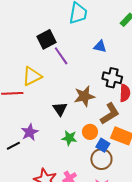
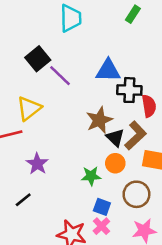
blue triangle: (100, 46) -> (108, 71), moved, size x1.5
black triangle: (60, 109) -> (115, 138), moved
purple star: (30, 132) -> (37, 164), moved
blue square: (103, 145) -> (102, 207), moved

